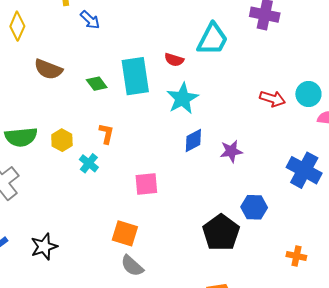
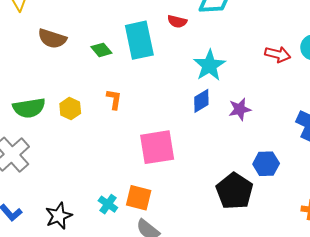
cyan star: (182, 98) -> (209, 65), moved
cyan cross: (89, 163) -> (108, 204), moved
pink square: (146, 184) -> (157, 147), size x1.5

